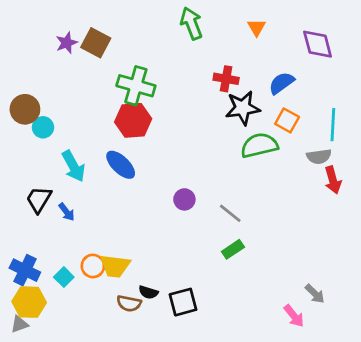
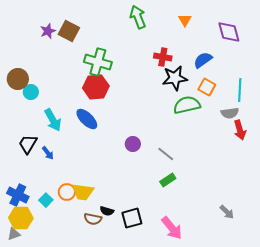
pink arrow: (294, 316) -> (172, 228), moved, size x1.4

